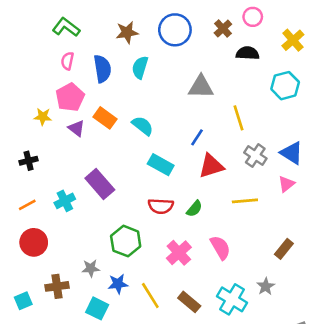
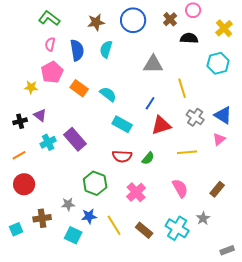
purple triangle: (76, 128) -> (40, 115), moved
cyan cross: (65, 201) -> (48, 142), moved
pink semicircle: (220, 248) -> (180, 188), moved

